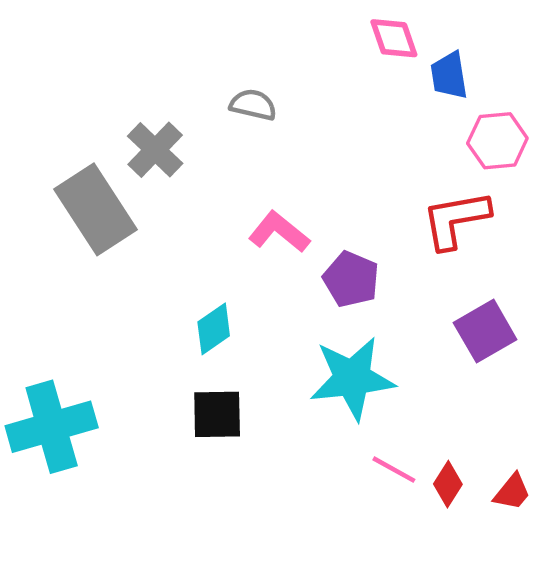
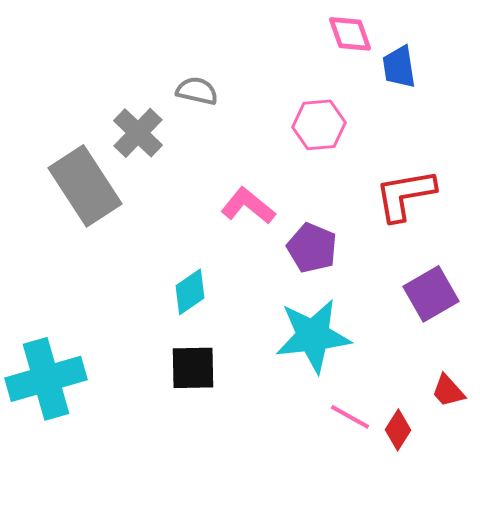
gray semicircle: (253, 105) -> (197, 91), moved
pink hexagon: (497, 141) -> (319, 125), moved
red trapezoid: (512, 492) -> (448, 391), moved, turned 99

